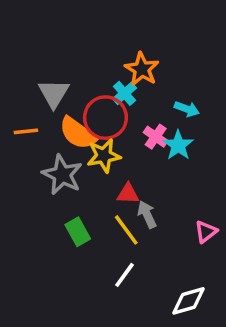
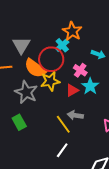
cyan star: (178, 145) -> (90, 86), moved
red triangle: (128, 194) -> (72, 90), moved, turned -32
gray arrow: (147, 214) -> (75, 115), turned -56
green rectangle: (78, 232) -> (19, 122), moved

